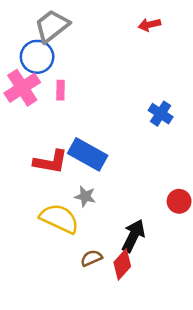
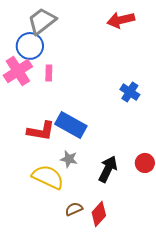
red arrow: (149, 25) -> (121, 20), size x1.5
black arrow: (133, 236) -> (108, 169), moved

